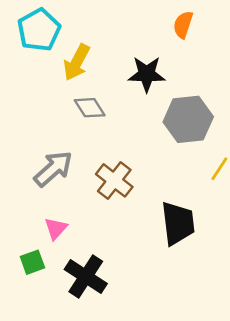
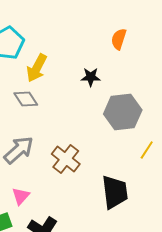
black star: (147, 74) -> (91, 77), size x0.7
gray diamond: (90, 108) -> (26, 99), moved

